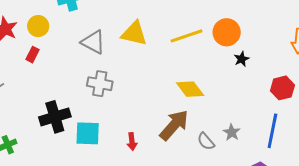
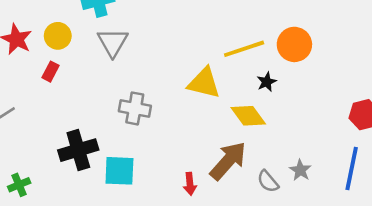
yellow triangle: (134, 34) -> (204, 83), moved
gray triangle: (93, 42) -> (113, 42), moved, turned 32
black star: (242, 59) -> (267, 82), moved
red arrow: (132, 142) -> (190, 184), moved

